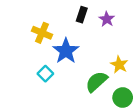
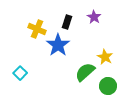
black rectangle: (82, 15) -> (67, 22), moved
cyan square: (45, 74) -> (20, 73), moved

